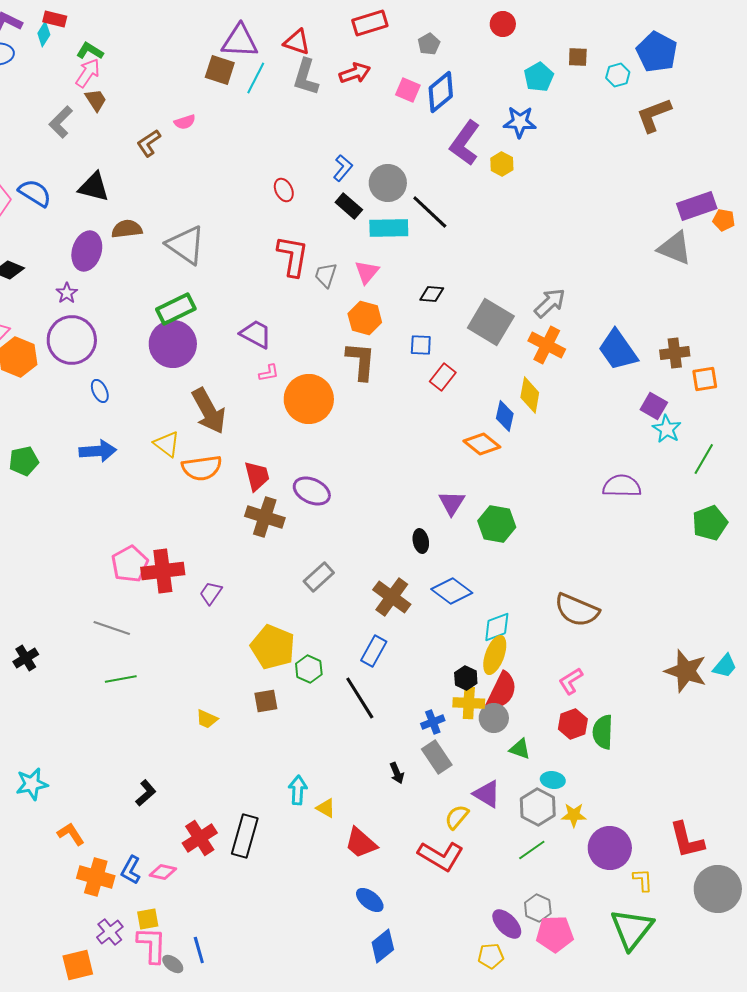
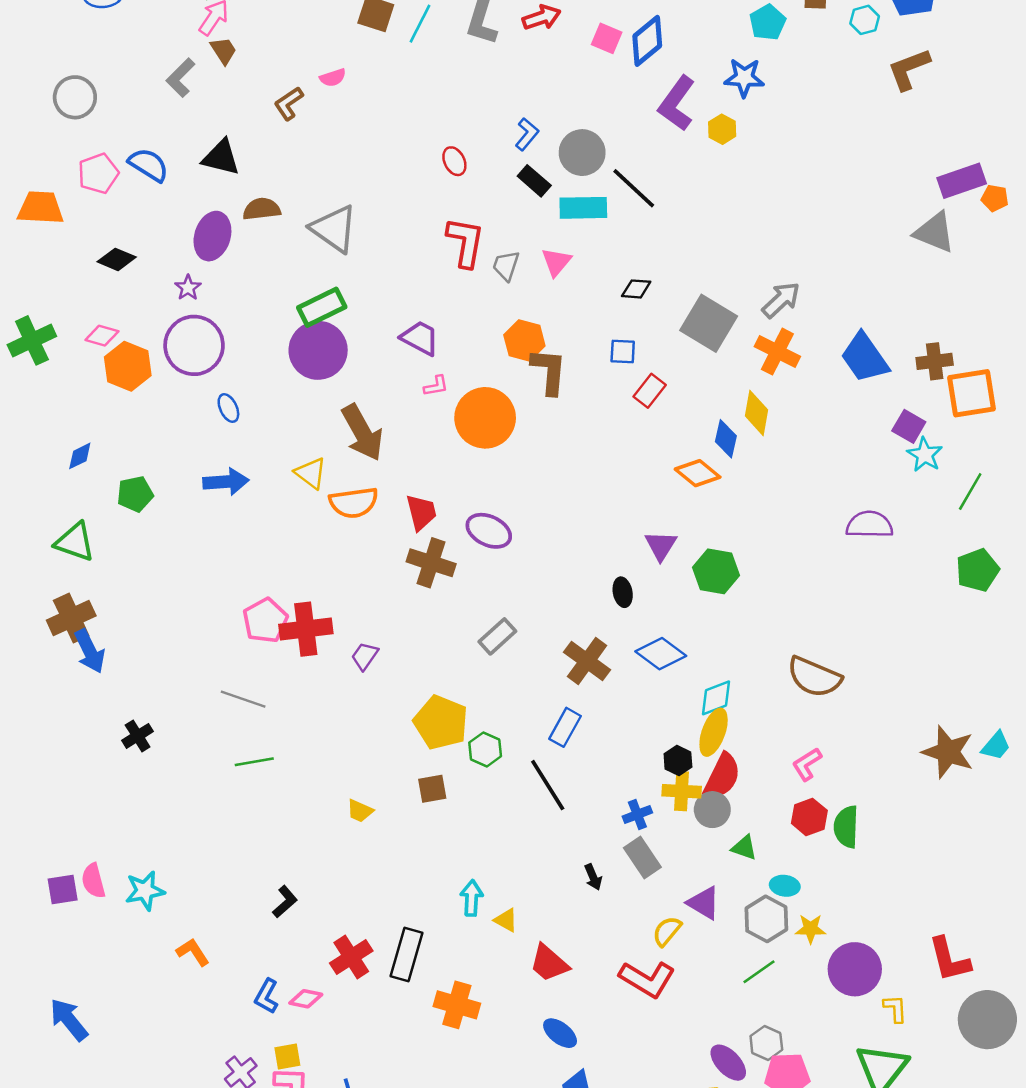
orange hexagon: (365, 318) -> (524, 340), moved
orange square: (705, 379) -> (971, 393), size x1.6
orange cross: (96, 877) -> (457, 1005), moved

